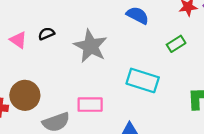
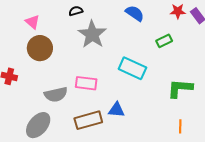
black semicircle: (46, 34) -> (76, 11), moved
brown circle: (25, 95) -> (40, 48), moved

